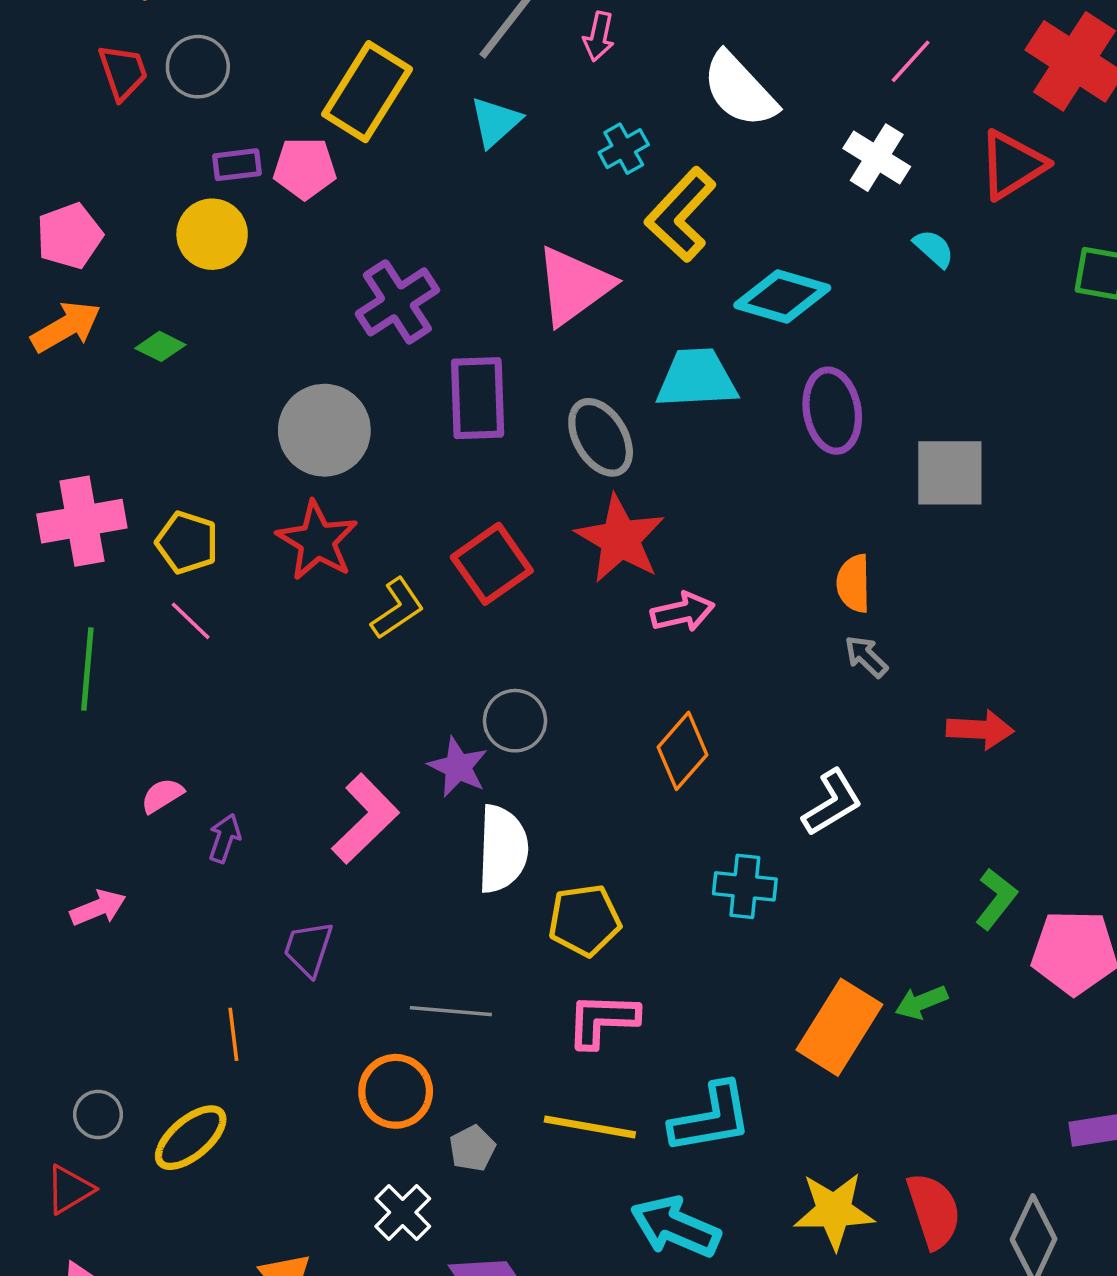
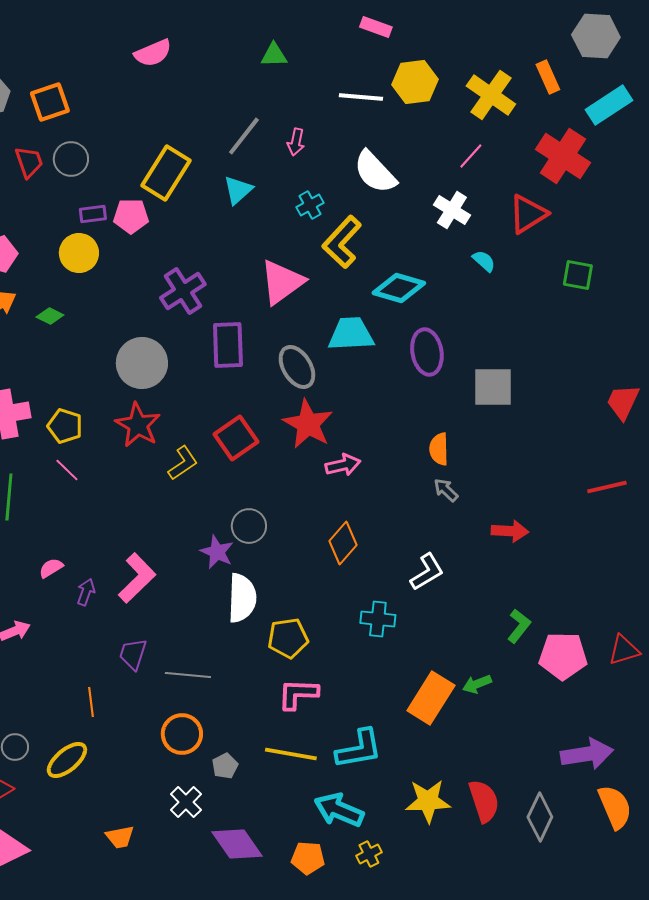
pink L-shape: (365, 819) -> (137, 578), moved
gray line: (451, 1011) -> (188, 675), moved

